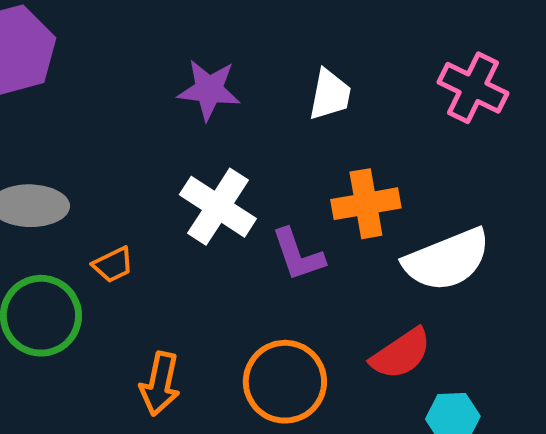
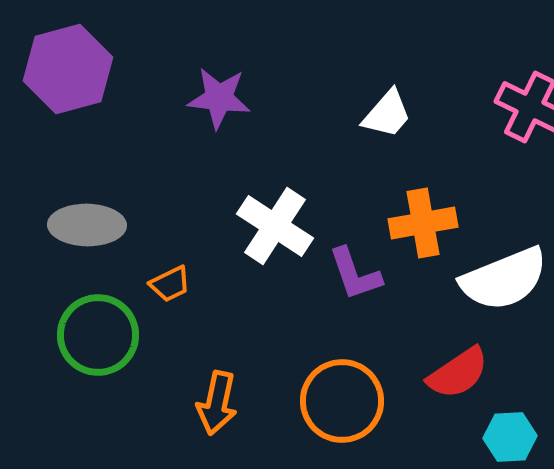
purple star: (209, 90) -> (219, 98), moved
white trapezoid: (330, 95) -> (387, 114), turned 30

